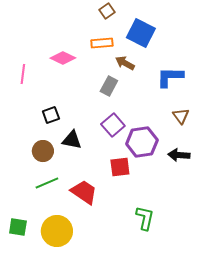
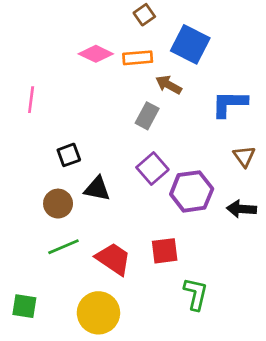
pink diamond: (63, 58) -> (96, 54), moved
red square: (120, 167) -> (165, 251), moved
yellow circle: (57, 231) -> (98, 313), moved

